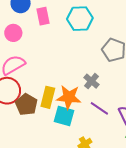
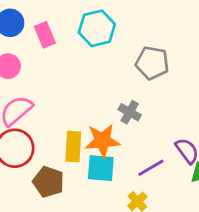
brown pentagon: (26, 104) -> (48, 182), moved
purple line: (99, 108) -> (151, 168), moved, turned -54

